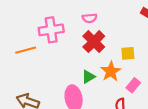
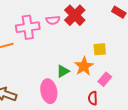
pink semicircle: (90, 18) -> (53, 20), moved
red cross: (94, 42) -> (75, 15), moved

